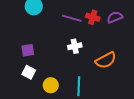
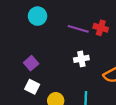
purple square: (28, 50) -> (31, 63), turned -32

